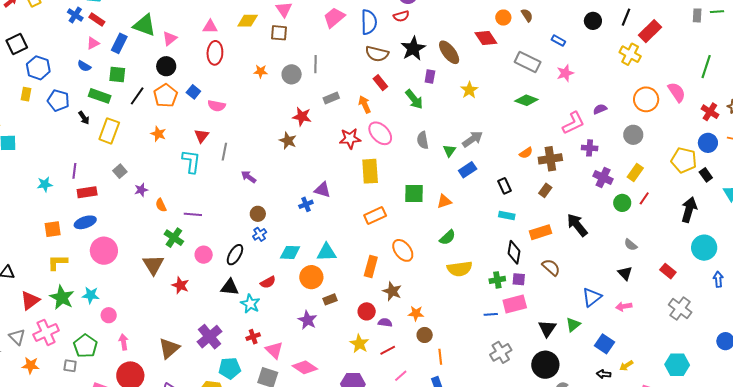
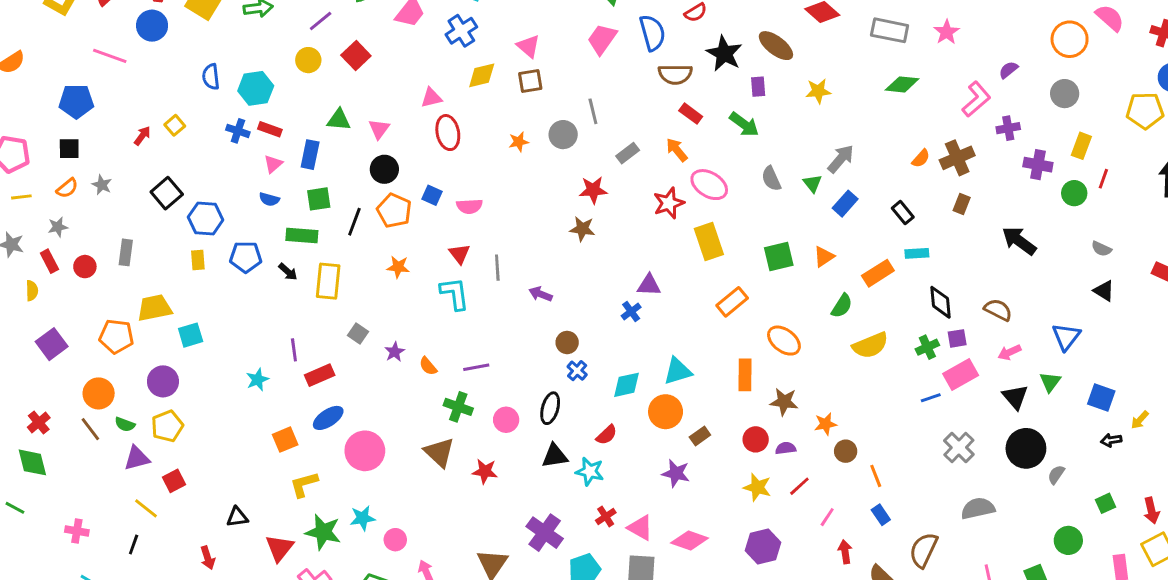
green triangle: (144, 25) -> (339, 120), size x0.7
yellow star: (469, 90) -> (818, 91), turned -30
orange rectangle: (540, 232) -> (878, 273), moved
pink arrow: (624, 306) -> (1009, 352), moved

